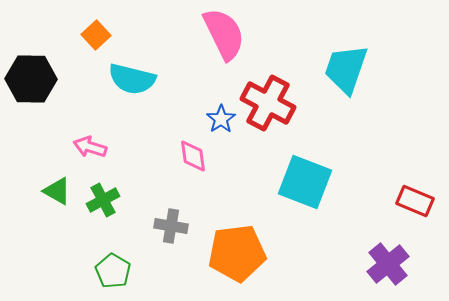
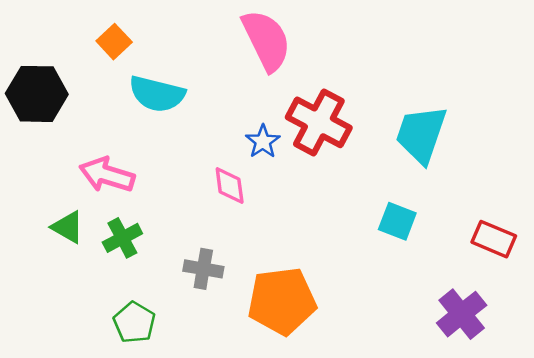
cyan trapezoid: (346, 69) -> (421, 134), moved
pink arrow: (90, 147) -> (107, 175), size x1.4
cyan square: (305, 182) -> (397, 221), moved, size x0.6

